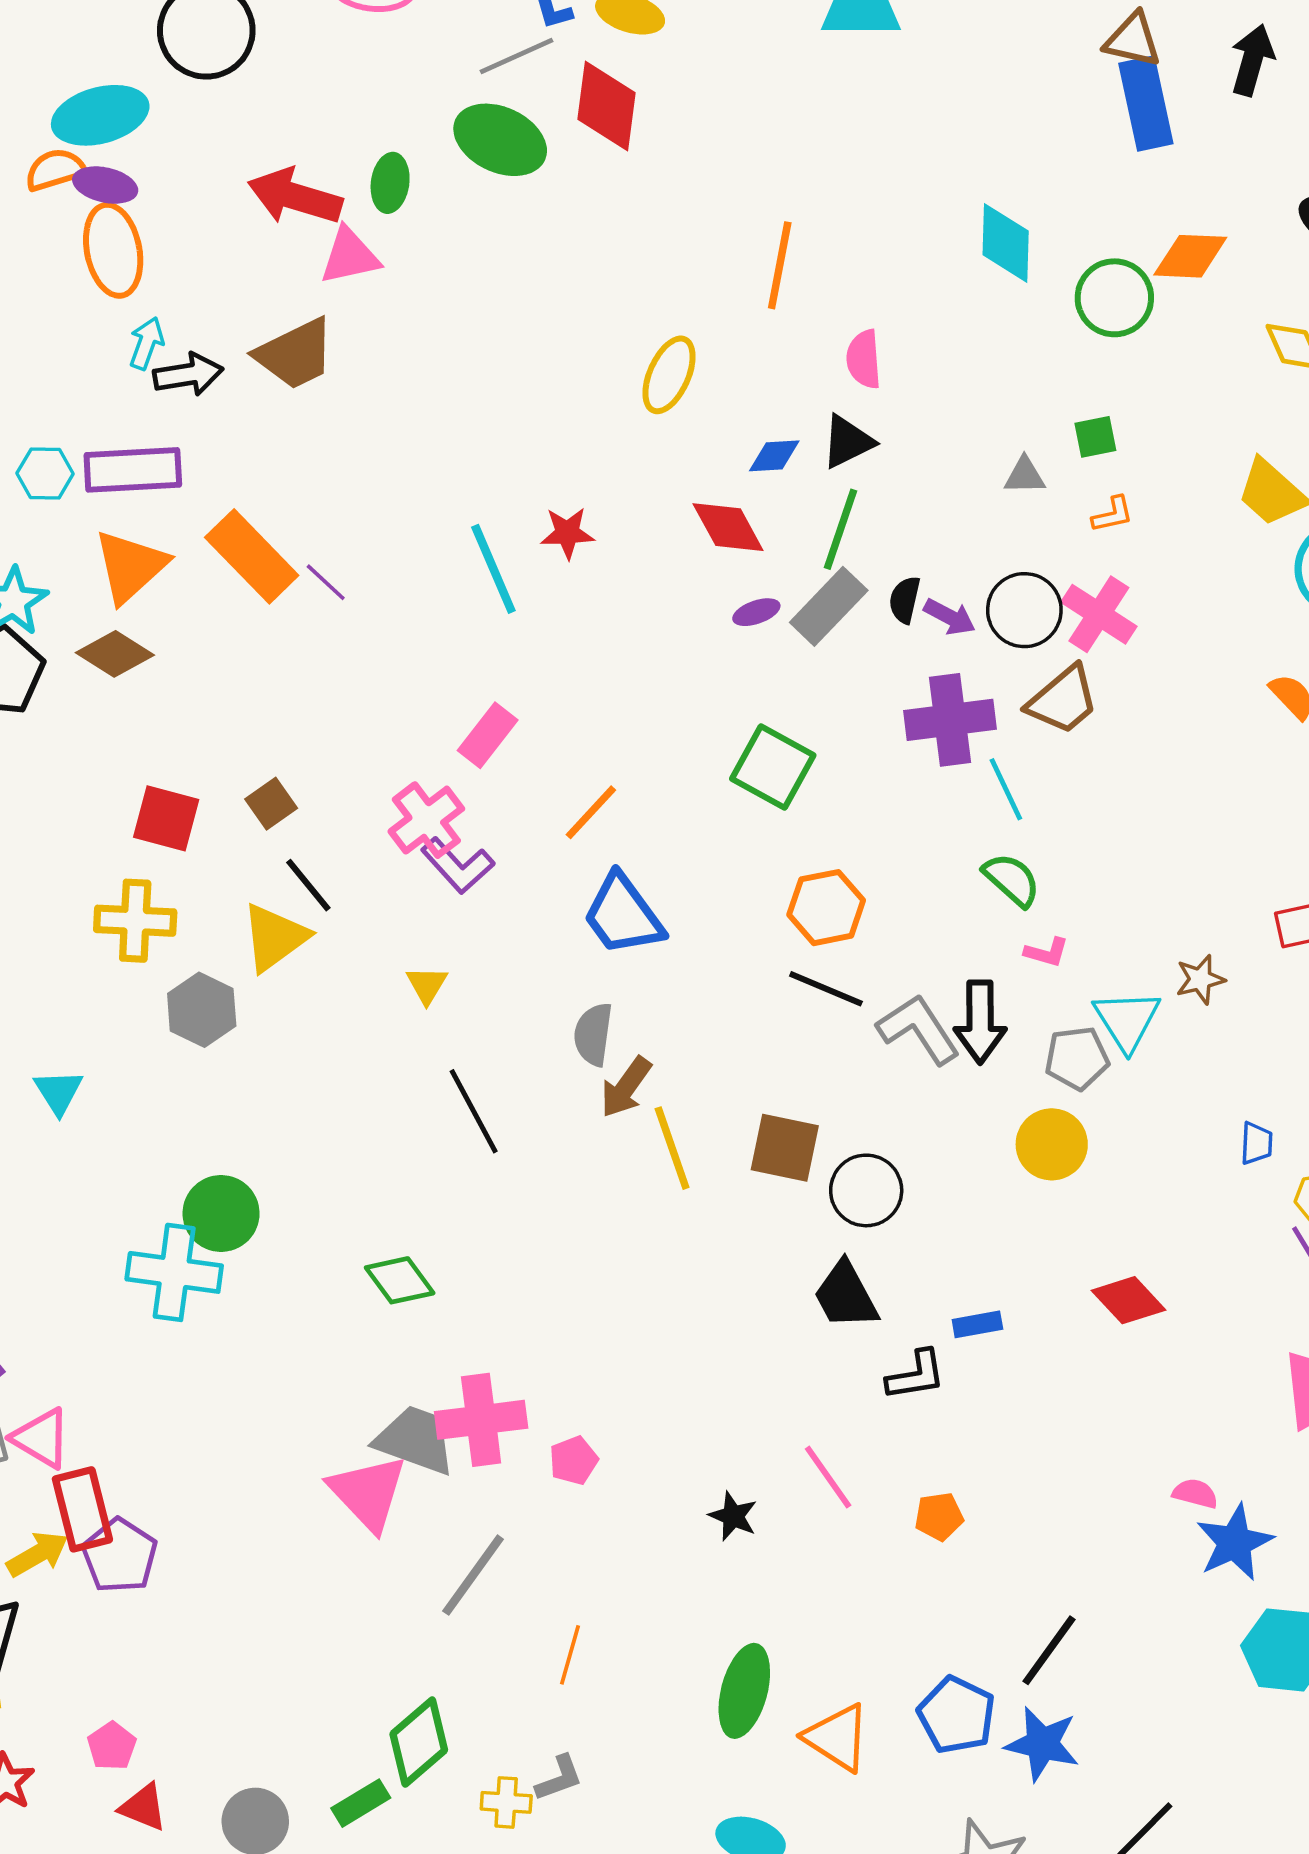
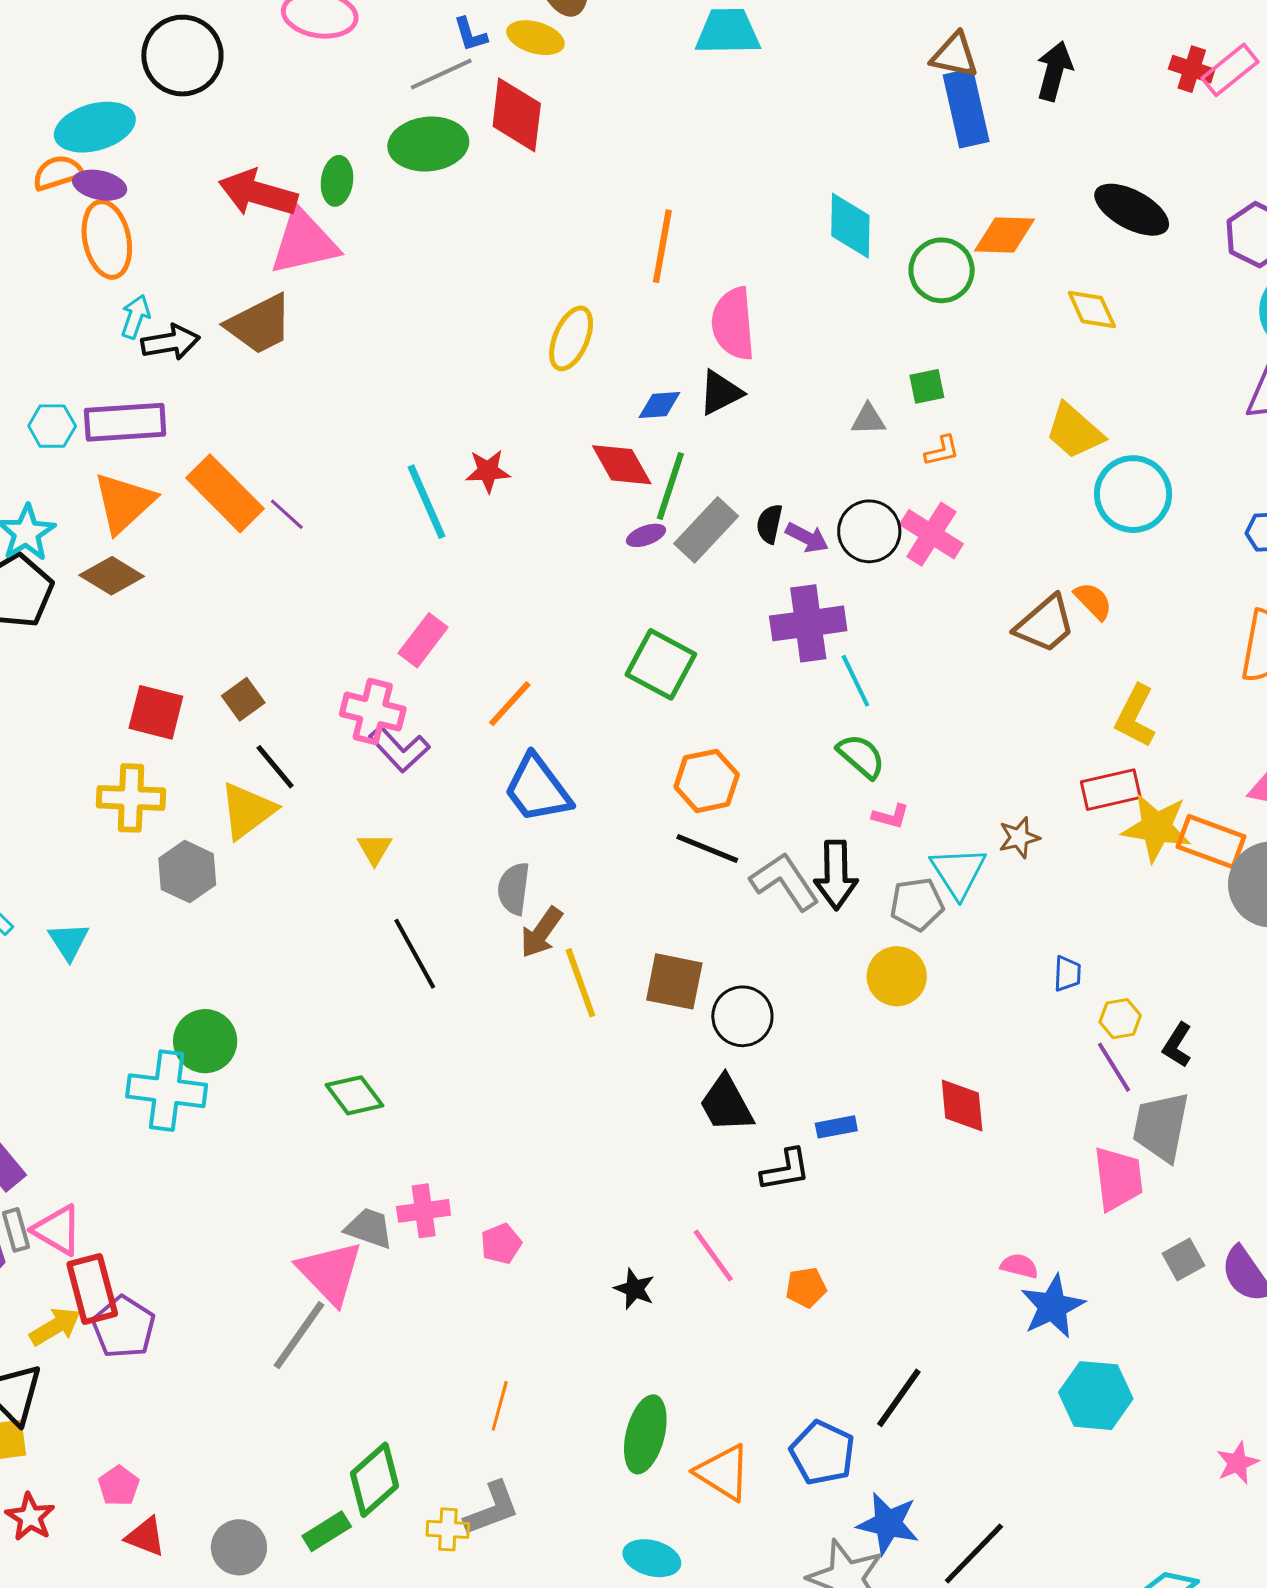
green ellipse: (500, 140) -> (428, 144), turned -30
pink triangle: (350, 256) -> (304, 242), size x1.4
pink semicircle: (864, 359) -> (733, 324), size x1.5
green line: (840, 529) -> (670, 486), moved
brown trapezoid: (1063, 700) -> (1045, 624), moved
pink cross: (426, 820) -> (373, 712), turned -38
red diamond: (1128, 1300) -> (962, 1105), turned 38
pink cross: (481, 1420) -> (424, 1211), size x0.7
gray trapezoid: (415, 1440) -> (369, 1228), size x0.7
gray line: (473, 1575) -> (299, 1335), moved
blue star: (1042, 1744) -> (888, 1524), moved
gray L-shape: (559, 1778) -> (492, 1509), size x1.4

